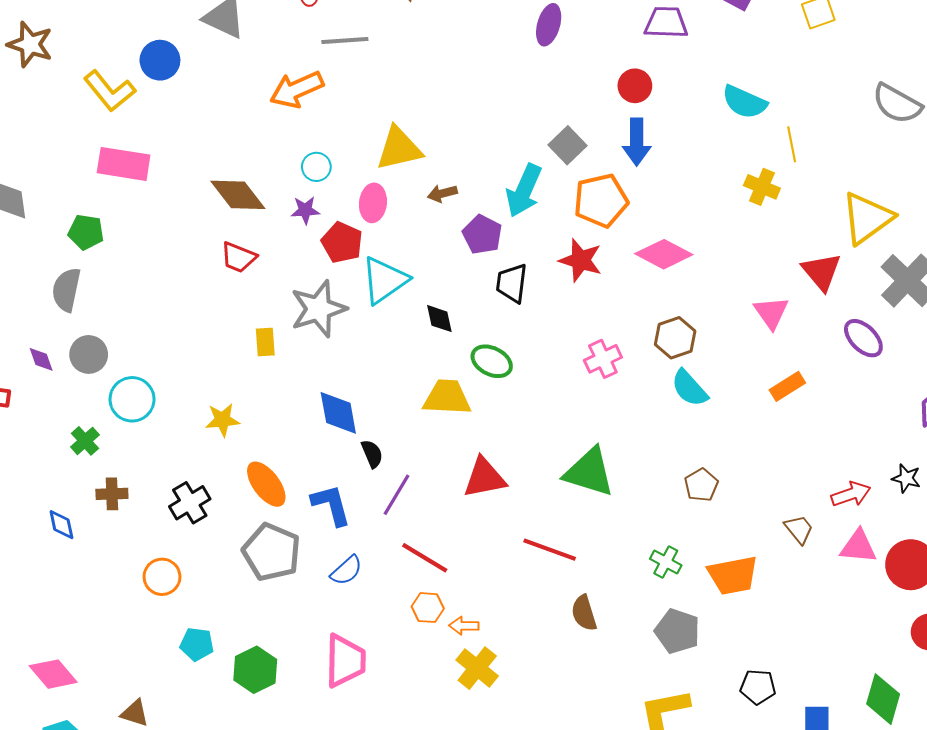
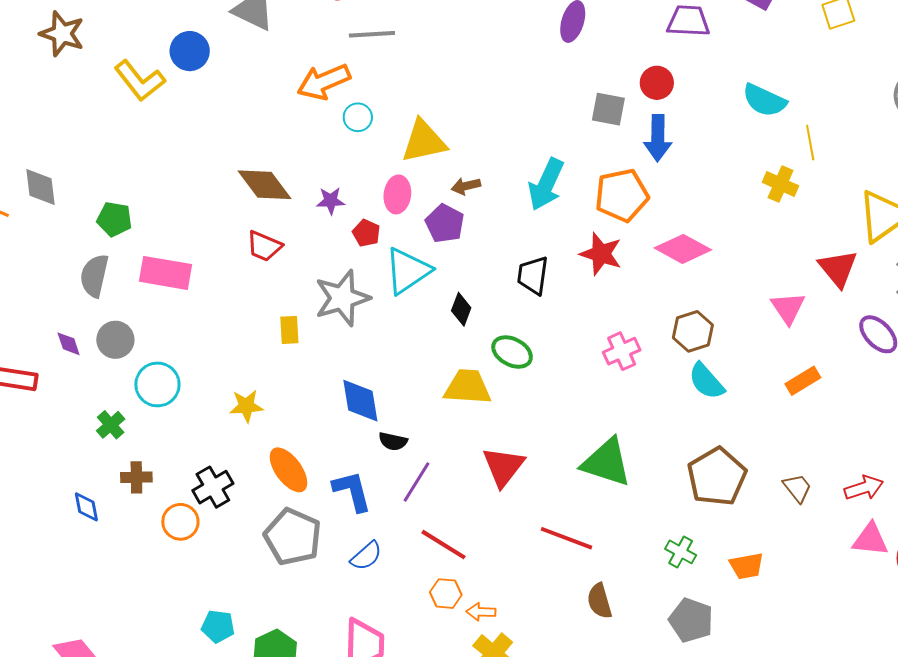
gray square: (568, 145) -> (608, 109), moved, turned -36
pink rectangle: (124, 164) -> (165, 273), moved
cyan circle: (316, 167) -> (358, 117), moved
purple pentagon: (482, 235) -> (445, 224), moved
red pentagon: (342, 243) -> (366, 233), size x0.7
black diamond: (439, 319) -> (461, 309), turned 32
black semicircle: (372, 454) -> (393, 441), turned 124
red triangle: (485, 478) -> (503, 467), turned -42
brown pentagon: (701, 485) -> (717, 477), size x1.8
brown trapezoid: (799, 529) -> (797, 488), moved
orange trapezoid: (733, 575) -> (747, 566), size x0.7
orange circle: (162, 577) -> (180, 522), moved

